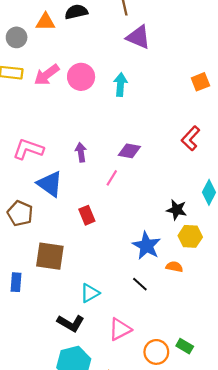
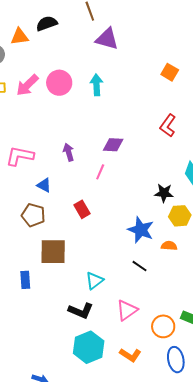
orange square: (200, 82) -> (170, 72), turned -30
blue triangle: (50, 184) -> (44, 185), size x0.6
brown pentagon: (20, 213) -> (33, 215), moved

